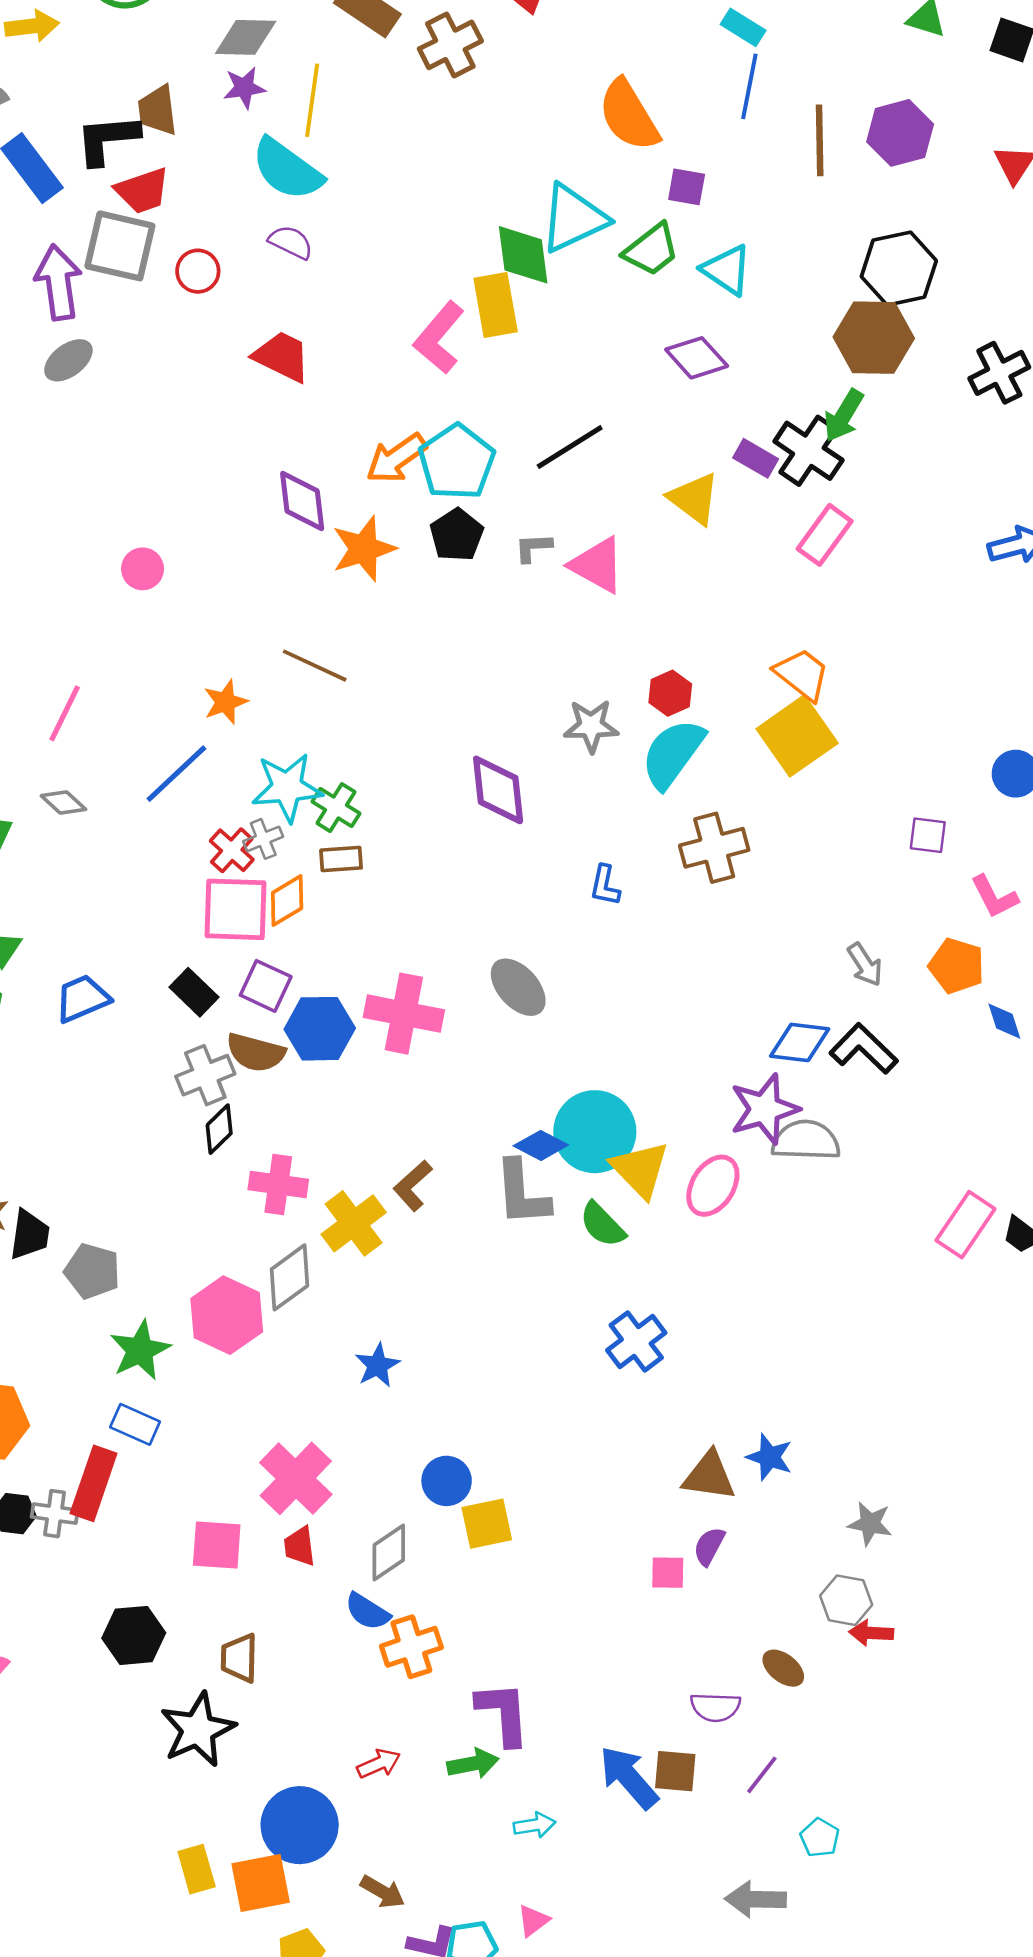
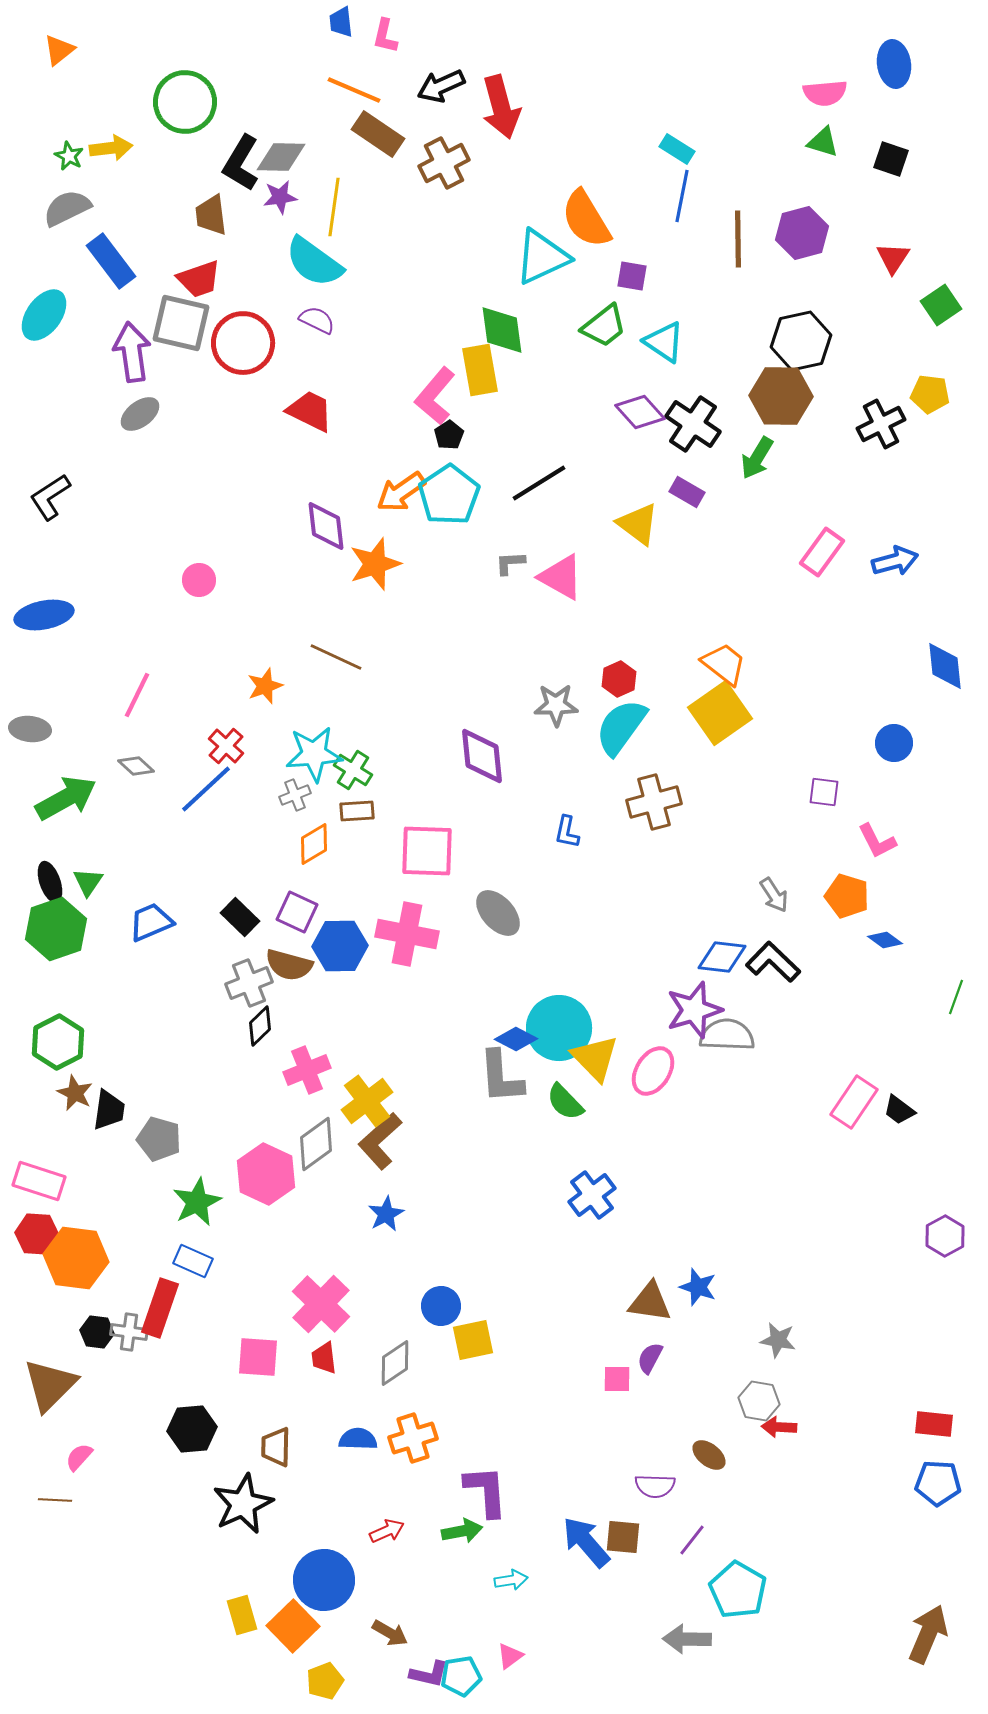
black L-shape: (107, 139) -> (241, 163), moved, turned -54
cyan triangle: (573, 218) -> (542, 257), moved
red circle: (198, 271) -> (243, 343), size x1.8
black cross: (808, 451) -> (693, 424), moved
black pentagon: (457, 535) -> (449, 435), moved, size x0.7
pink rectangle: (825, 535) -> (822, 552), moved
blue line: (176, 774) -> (206, 789), moved
red cross: (232, 850) -> (226, 746), moved
pink square: (236, 909) -> (427, 851), moved
blue diamond: (1004, 1021) -> (885, 940), turned -36
pink cross: (278, 1184) -> (307, 1070), turned -30
brown L-shape: (413, 1186) -> (380, 1141), moved, size x1.4
blue semicircle: (367, 1612) -> (358, 1439), moved, turned 150
cyan pentagon: (820, 1838) -> (738, 1590), size x1.8
orange square: (261, 1883) -> (293, 1626), turned -33

